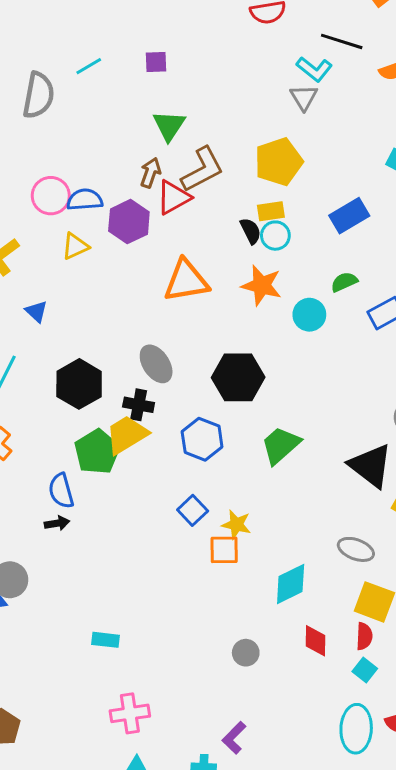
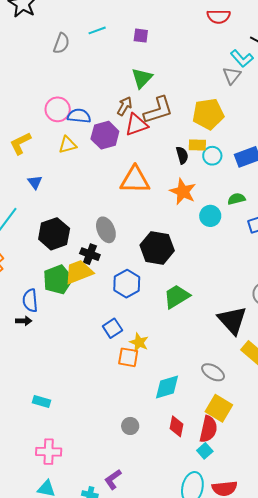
gray semicircle: (38, 95) -> (61, 43), size x0.7
cyan circle: (275, 236) -> (212, 156), moved
red semicircle: (364, 636) -> (208, 429), size x1.5

